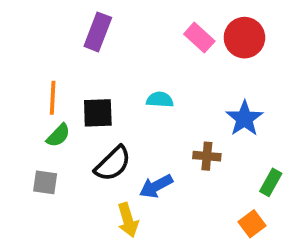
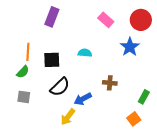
red circle: (244, 38) -> (141, 20), moved
blue star: (244, 118) -> (130, 47), moved
green semicircle: (58, 135) -> (23, 72), moved
yellow arrow: (128, 220) -> (68, 117), turned 54

